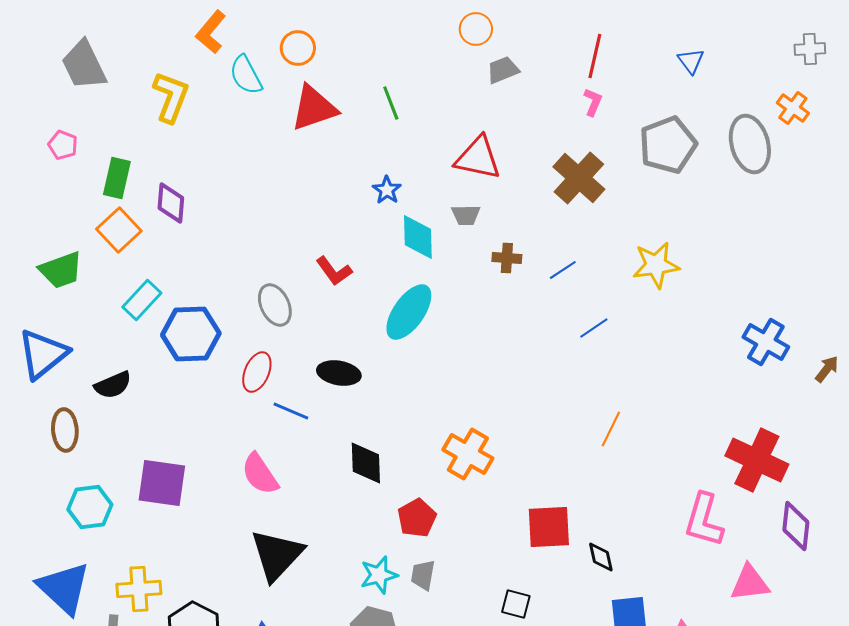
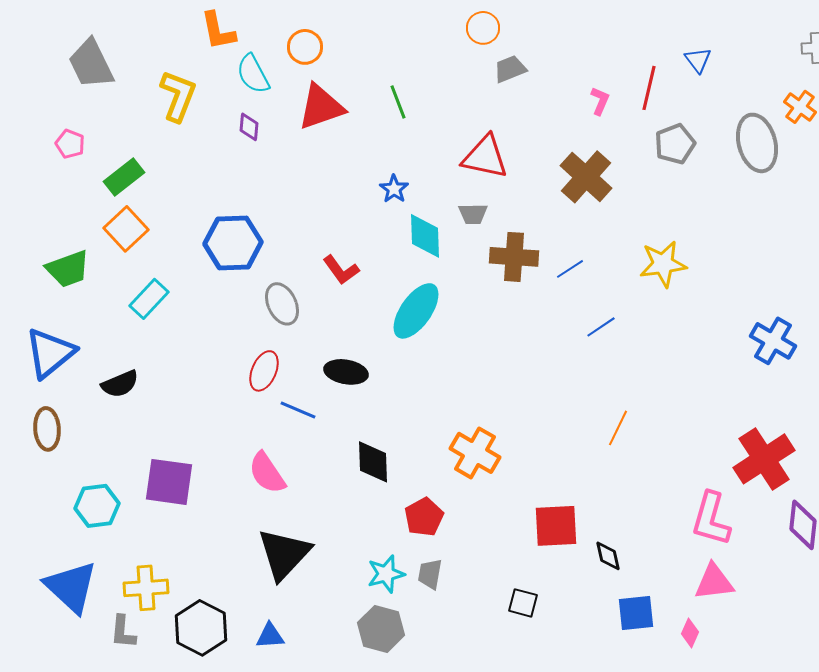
orange L-shape: (211, 32) -> (218, 31), turned -51
red line: (595, 56) -> (649, 88), moved
gray pentagon: (668, 145) -> (675, 144), size x0.7
green rectangle: (117, 178) -> (124, 177), turned 39
purple diamond: (171, 203) -> (249, 127), moved, size x0.7
brown cross: (507, 258) -> (514, 257), size x1.6
blue hexagon: (191, 334) -> (233, 243), moved
brown ellipse: (65, 430) -> (47, 429), moved
red cross: (757, 460) -> (764, 459), turned 32
pink triangle: (750, 583) -> (714, 582), moved

